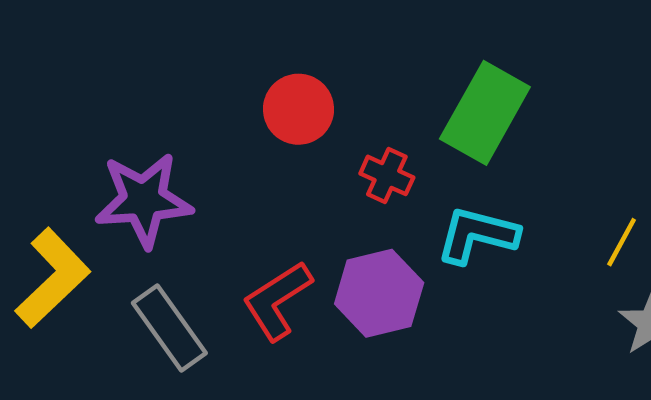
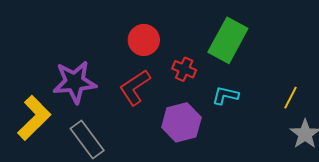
cyan L-shape: (477, 235) -> (225, 95), size x0.7
red L-shape: (277, 301) -> (135, 87), moved

